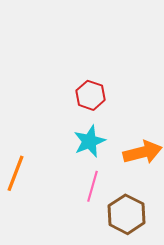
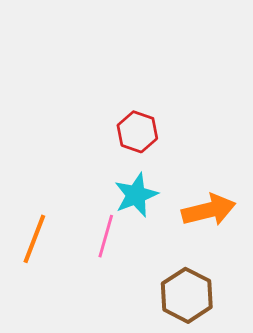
pink line: (93, 186) -> (106, 236), moved

